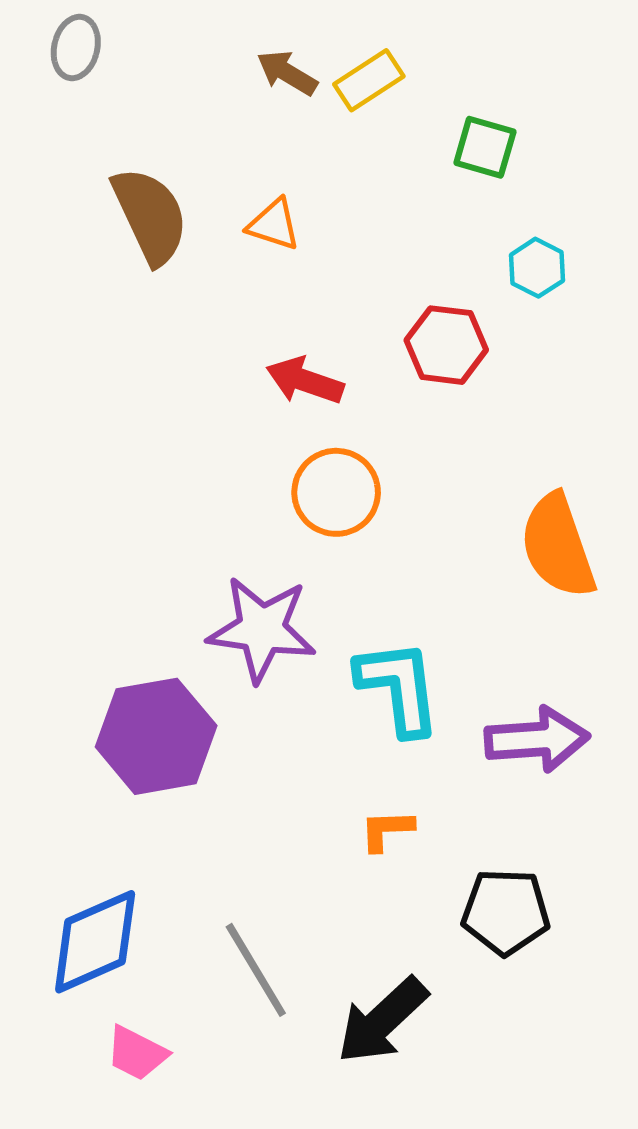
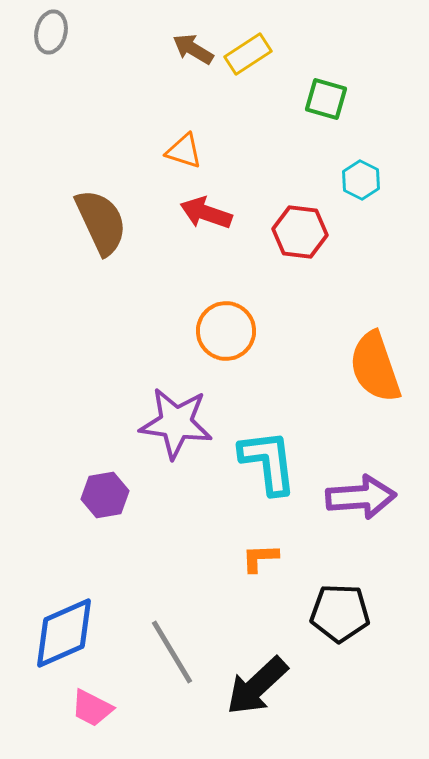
brown semicircle: (150, 216) -> (101, 222), moved
red arrow: (305, 381) -> (206, 213), moved
purple hexagon: (156, 736) -> (105, 495), size x0.6

